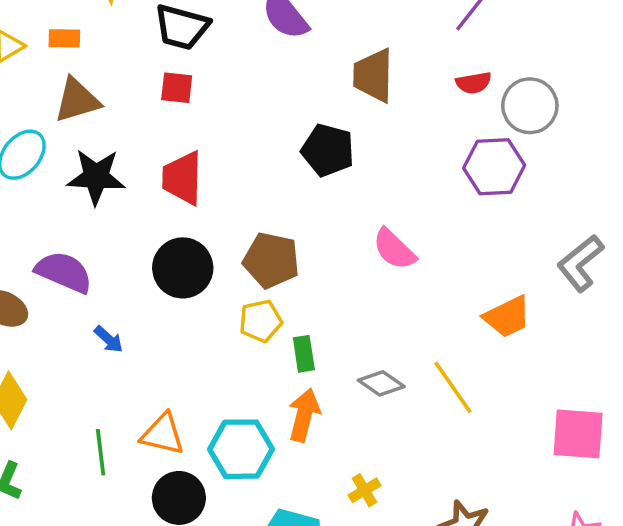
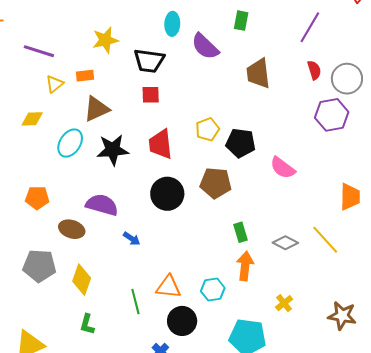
red semicircle: (474, 83) -> (314, 70), turned -90
black pentagon: (328, 150) -> (241, 143), moved
orange trapezoid: (507, 317) -> (350, 197), turned -56
yellow pentagon: (261, 321) -> (207, 129), moved
cyan hexagon: (241, 449) -> (213, 290), size x0.7

